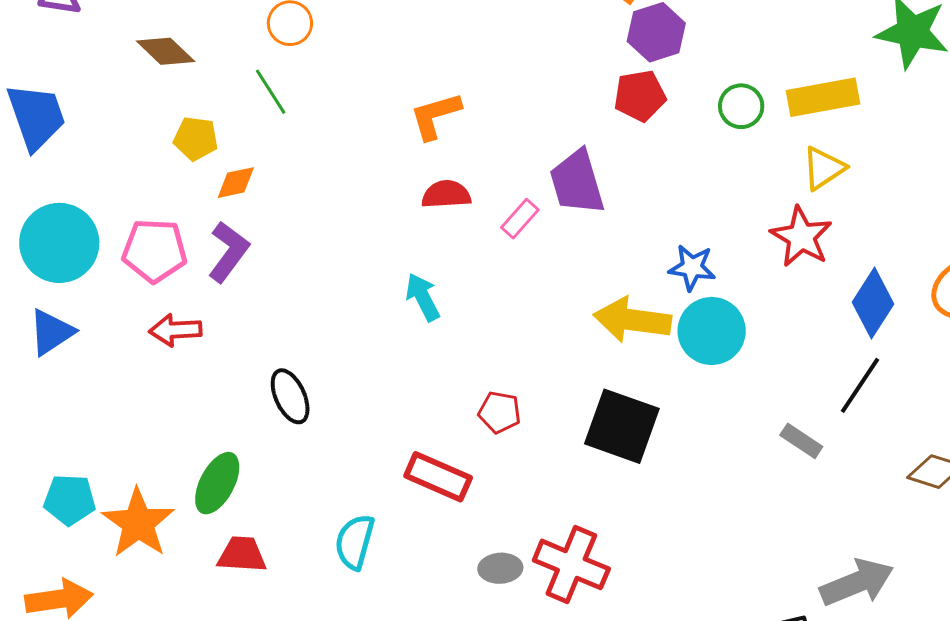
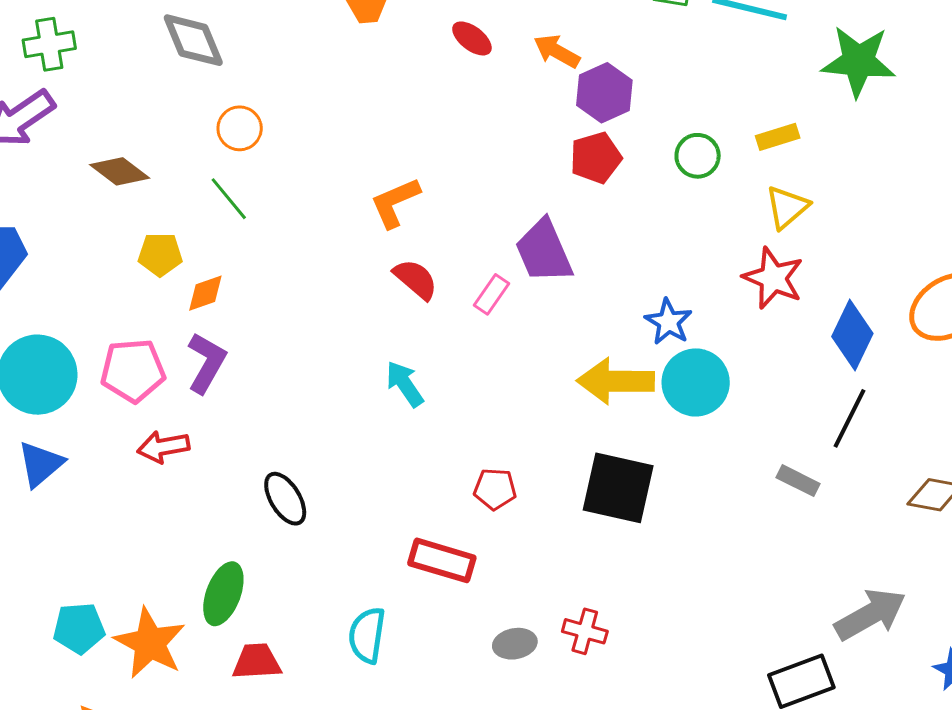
yellow rectangle: (823, 97) -> (778, 137), size x0.6
red semicircle: (446, 194) -> (416, 279), turned 51
blue star: (692, 267) -> (668, 322), turned 30
red cross: (571, 564) -> (585, 631), size x0.6

